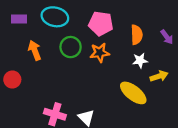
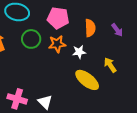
white star: (140, 60) -> (79, 52), moved
yellow arrow: (159, 76) -> (110, 65), turned -105

